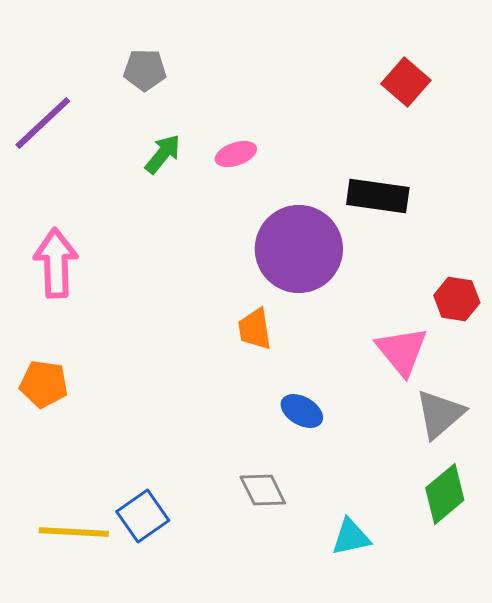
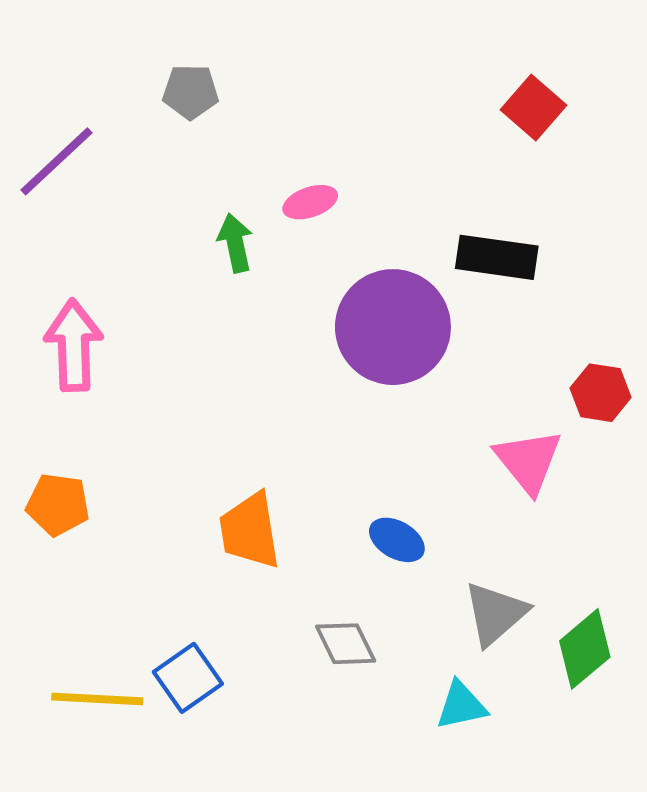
green arrow: (163, 154) -> (235, 243), moved, turned -51
orange trapezoid: (255, 329) -> (250, 531), moved, size x1.4
gray triangle: (440, 414) -> (495, 614), moved

